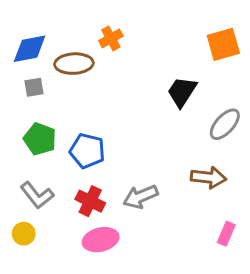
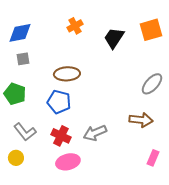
brown ellipse: (74, 64) -> (67, 74), moved
black trapezoid: (182, 92) -> (114, 38), moved
green pentagon: (40, 139) -> (15, 94), moved

